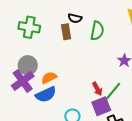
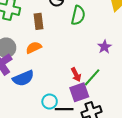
brown rectangle: (66, 32) -> (39, 21), moved
orange semicircle: (49, 78) -> (34, 48), moved

